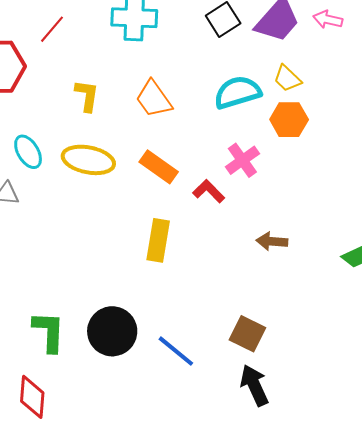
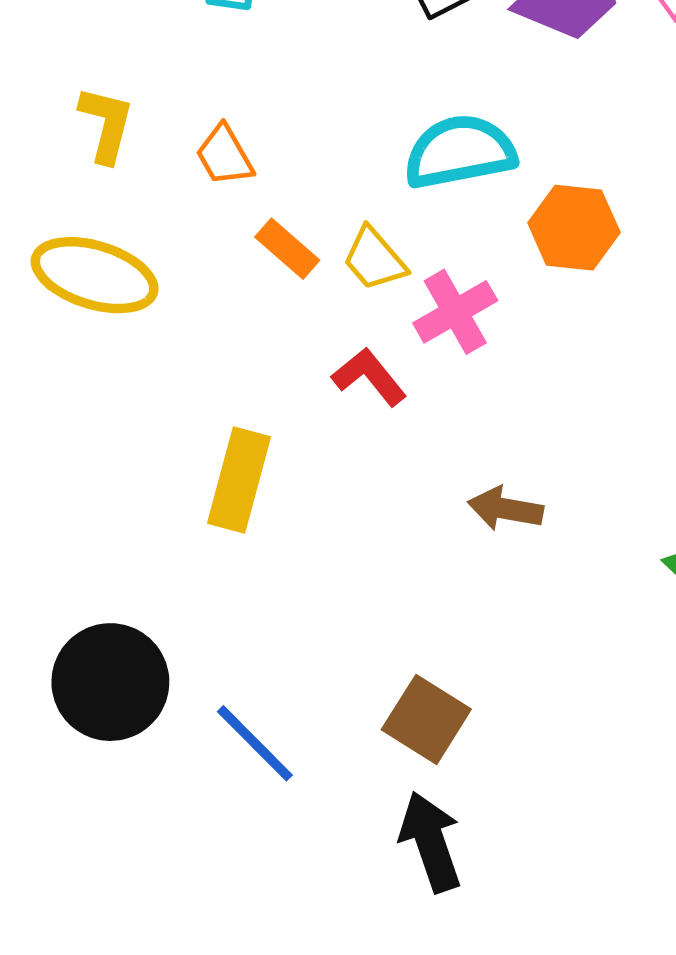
yellow trapezoid: (287, 78) -> (374, 259), moved
orange trapezoid: (154, 99) -> (224, 155), moved, size x0.7
orange rectangle: (159, 167) -> (287, 249), moved, size x0.7

